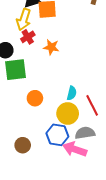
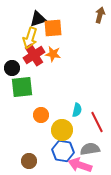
red cross: (28, 37) -> (34, 55), size x1.5
orange star: (51, 47) -> (53, 54), moved
yellow circle: (68, 114) -> (62, 130), moved

